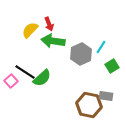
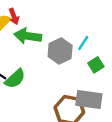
red arrow: (49, 24) -> (14, 16), moved
gray rectangle: (106, 96) -> (89, 100), size x1.6

